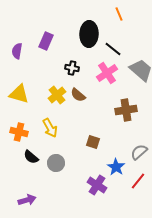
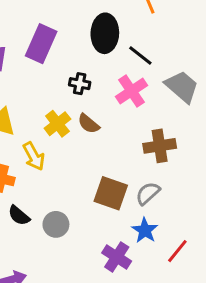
purple rectangle: (46, 41) -> (41, 44), size x1.4
yellow arrow: (50, 128) -> (34, 156), moved
brown square: (93, 142) -> (111, 193), size x1.6
gray semicircle: (139, 152) -> (148, 193), moved

